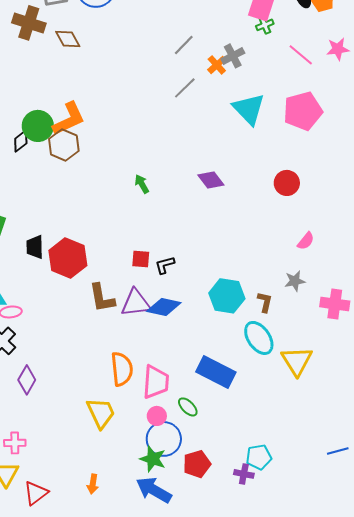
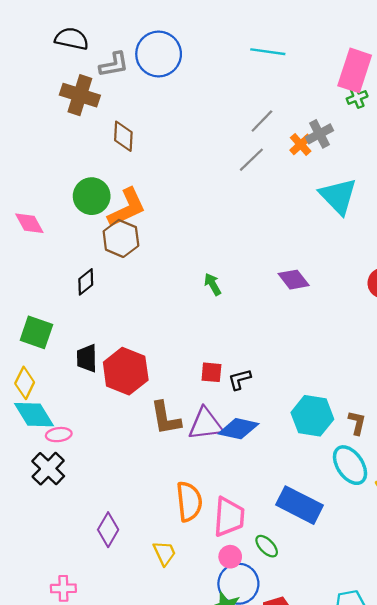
brown diamond: (68, 39) -> (123, 136), moved, turned 32
gray line: (185, 88) -> (251, 160), moved
green circle: (38, 126) -> (92, 196), moved
black diamond: (21, 141) -> (86, 282), moved
purple diamond: (27, 380) -> (108, 530), moved
yellow trapezoid: (101, 413) -> (164, 553), size x0.7

